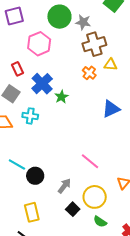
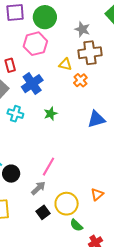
green circle: (59, 17) -> (45, 17), moved
yellow triangle: (111, 65) -> (65, 64), moved
green star: (61, 97) -> (51, 114), moved
pink line: (90, 161) -> (49, 167), moved, turned 72
green semicircle: (100, 222) -> (76, 225), moved

